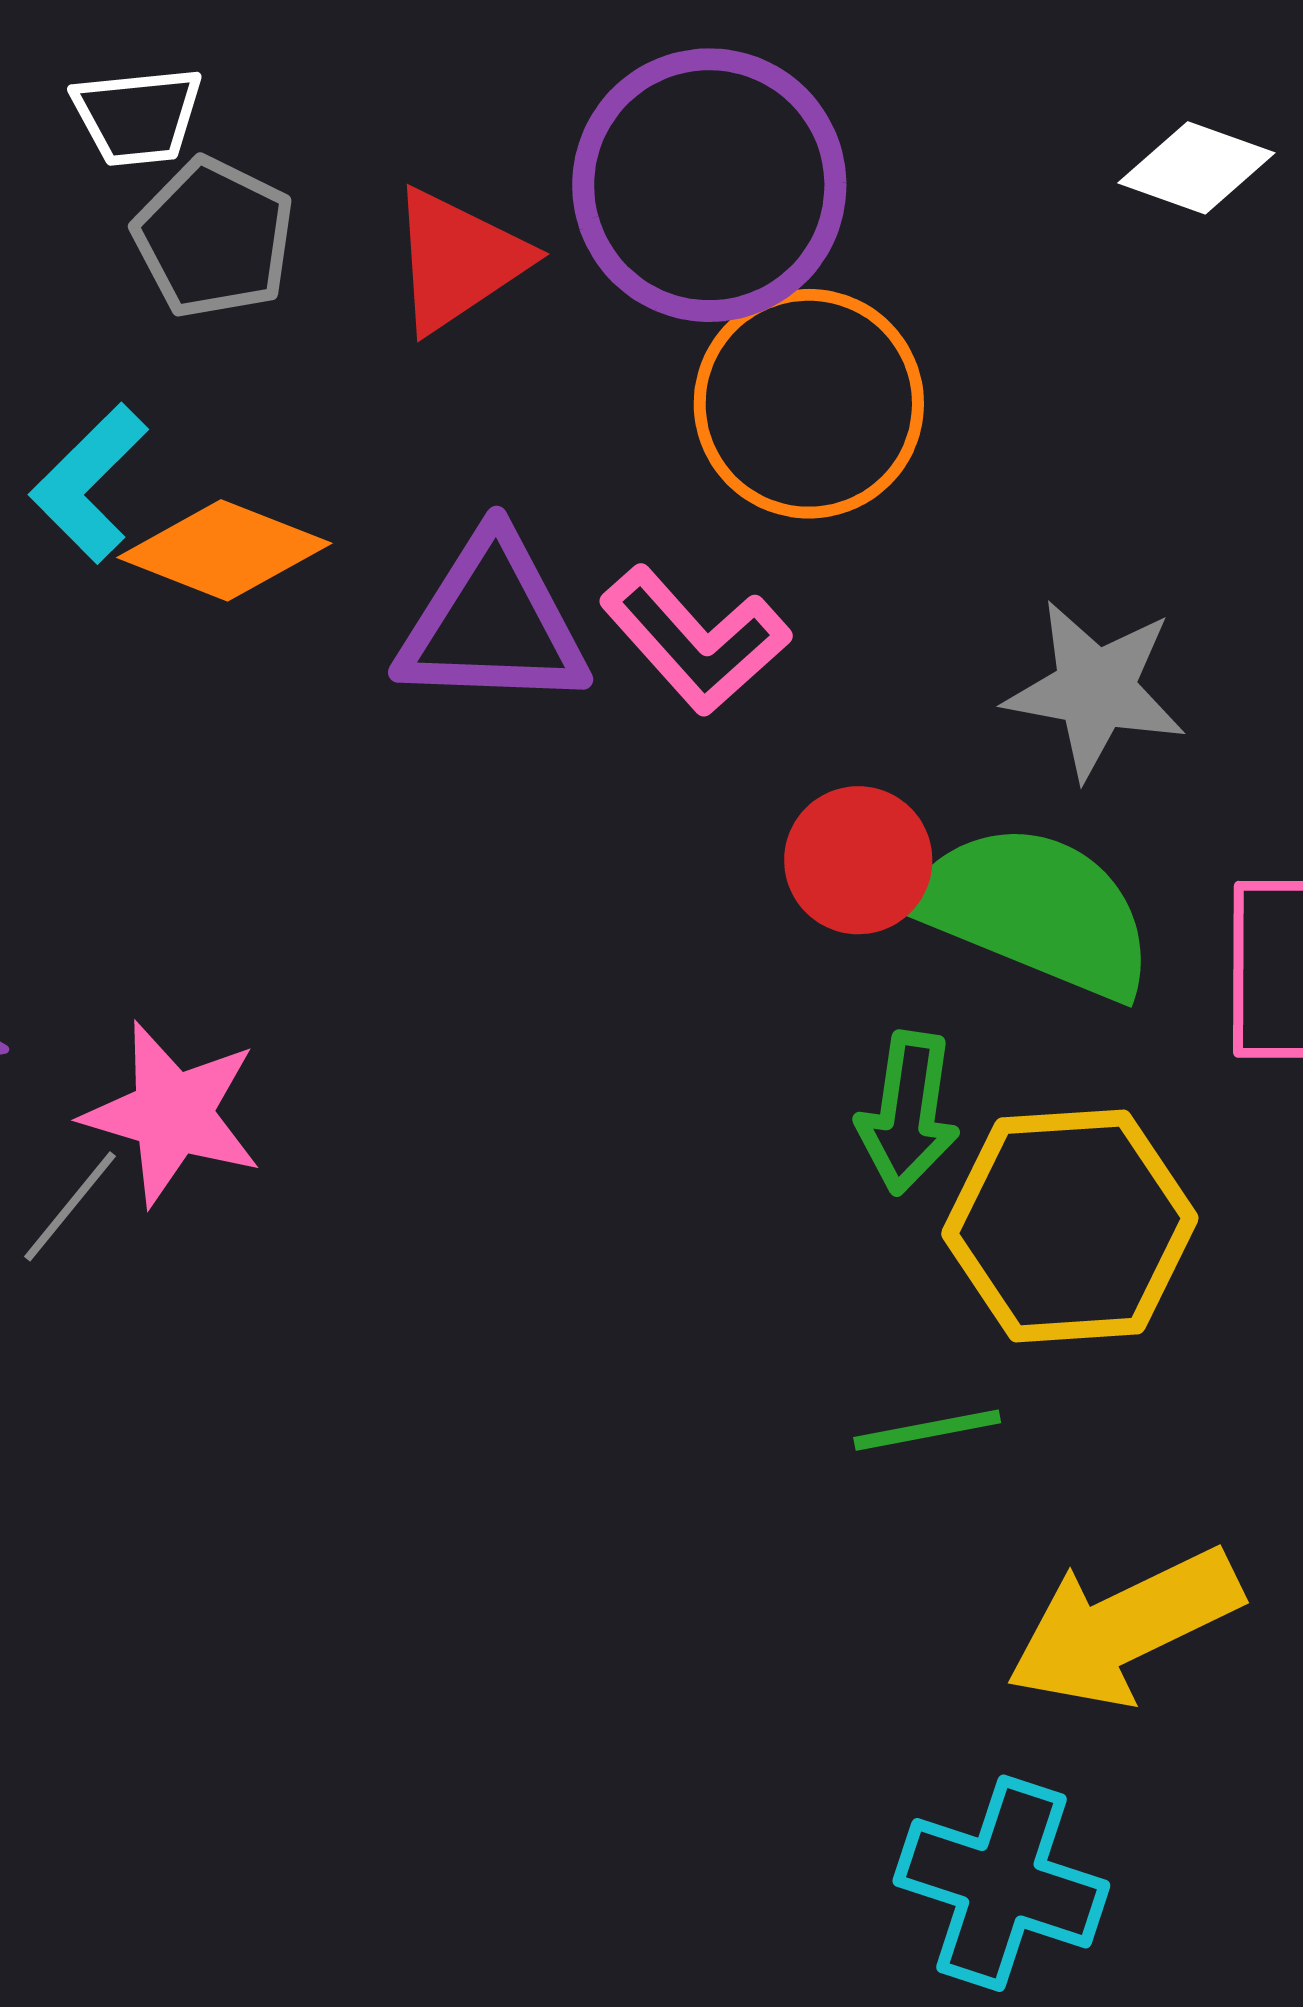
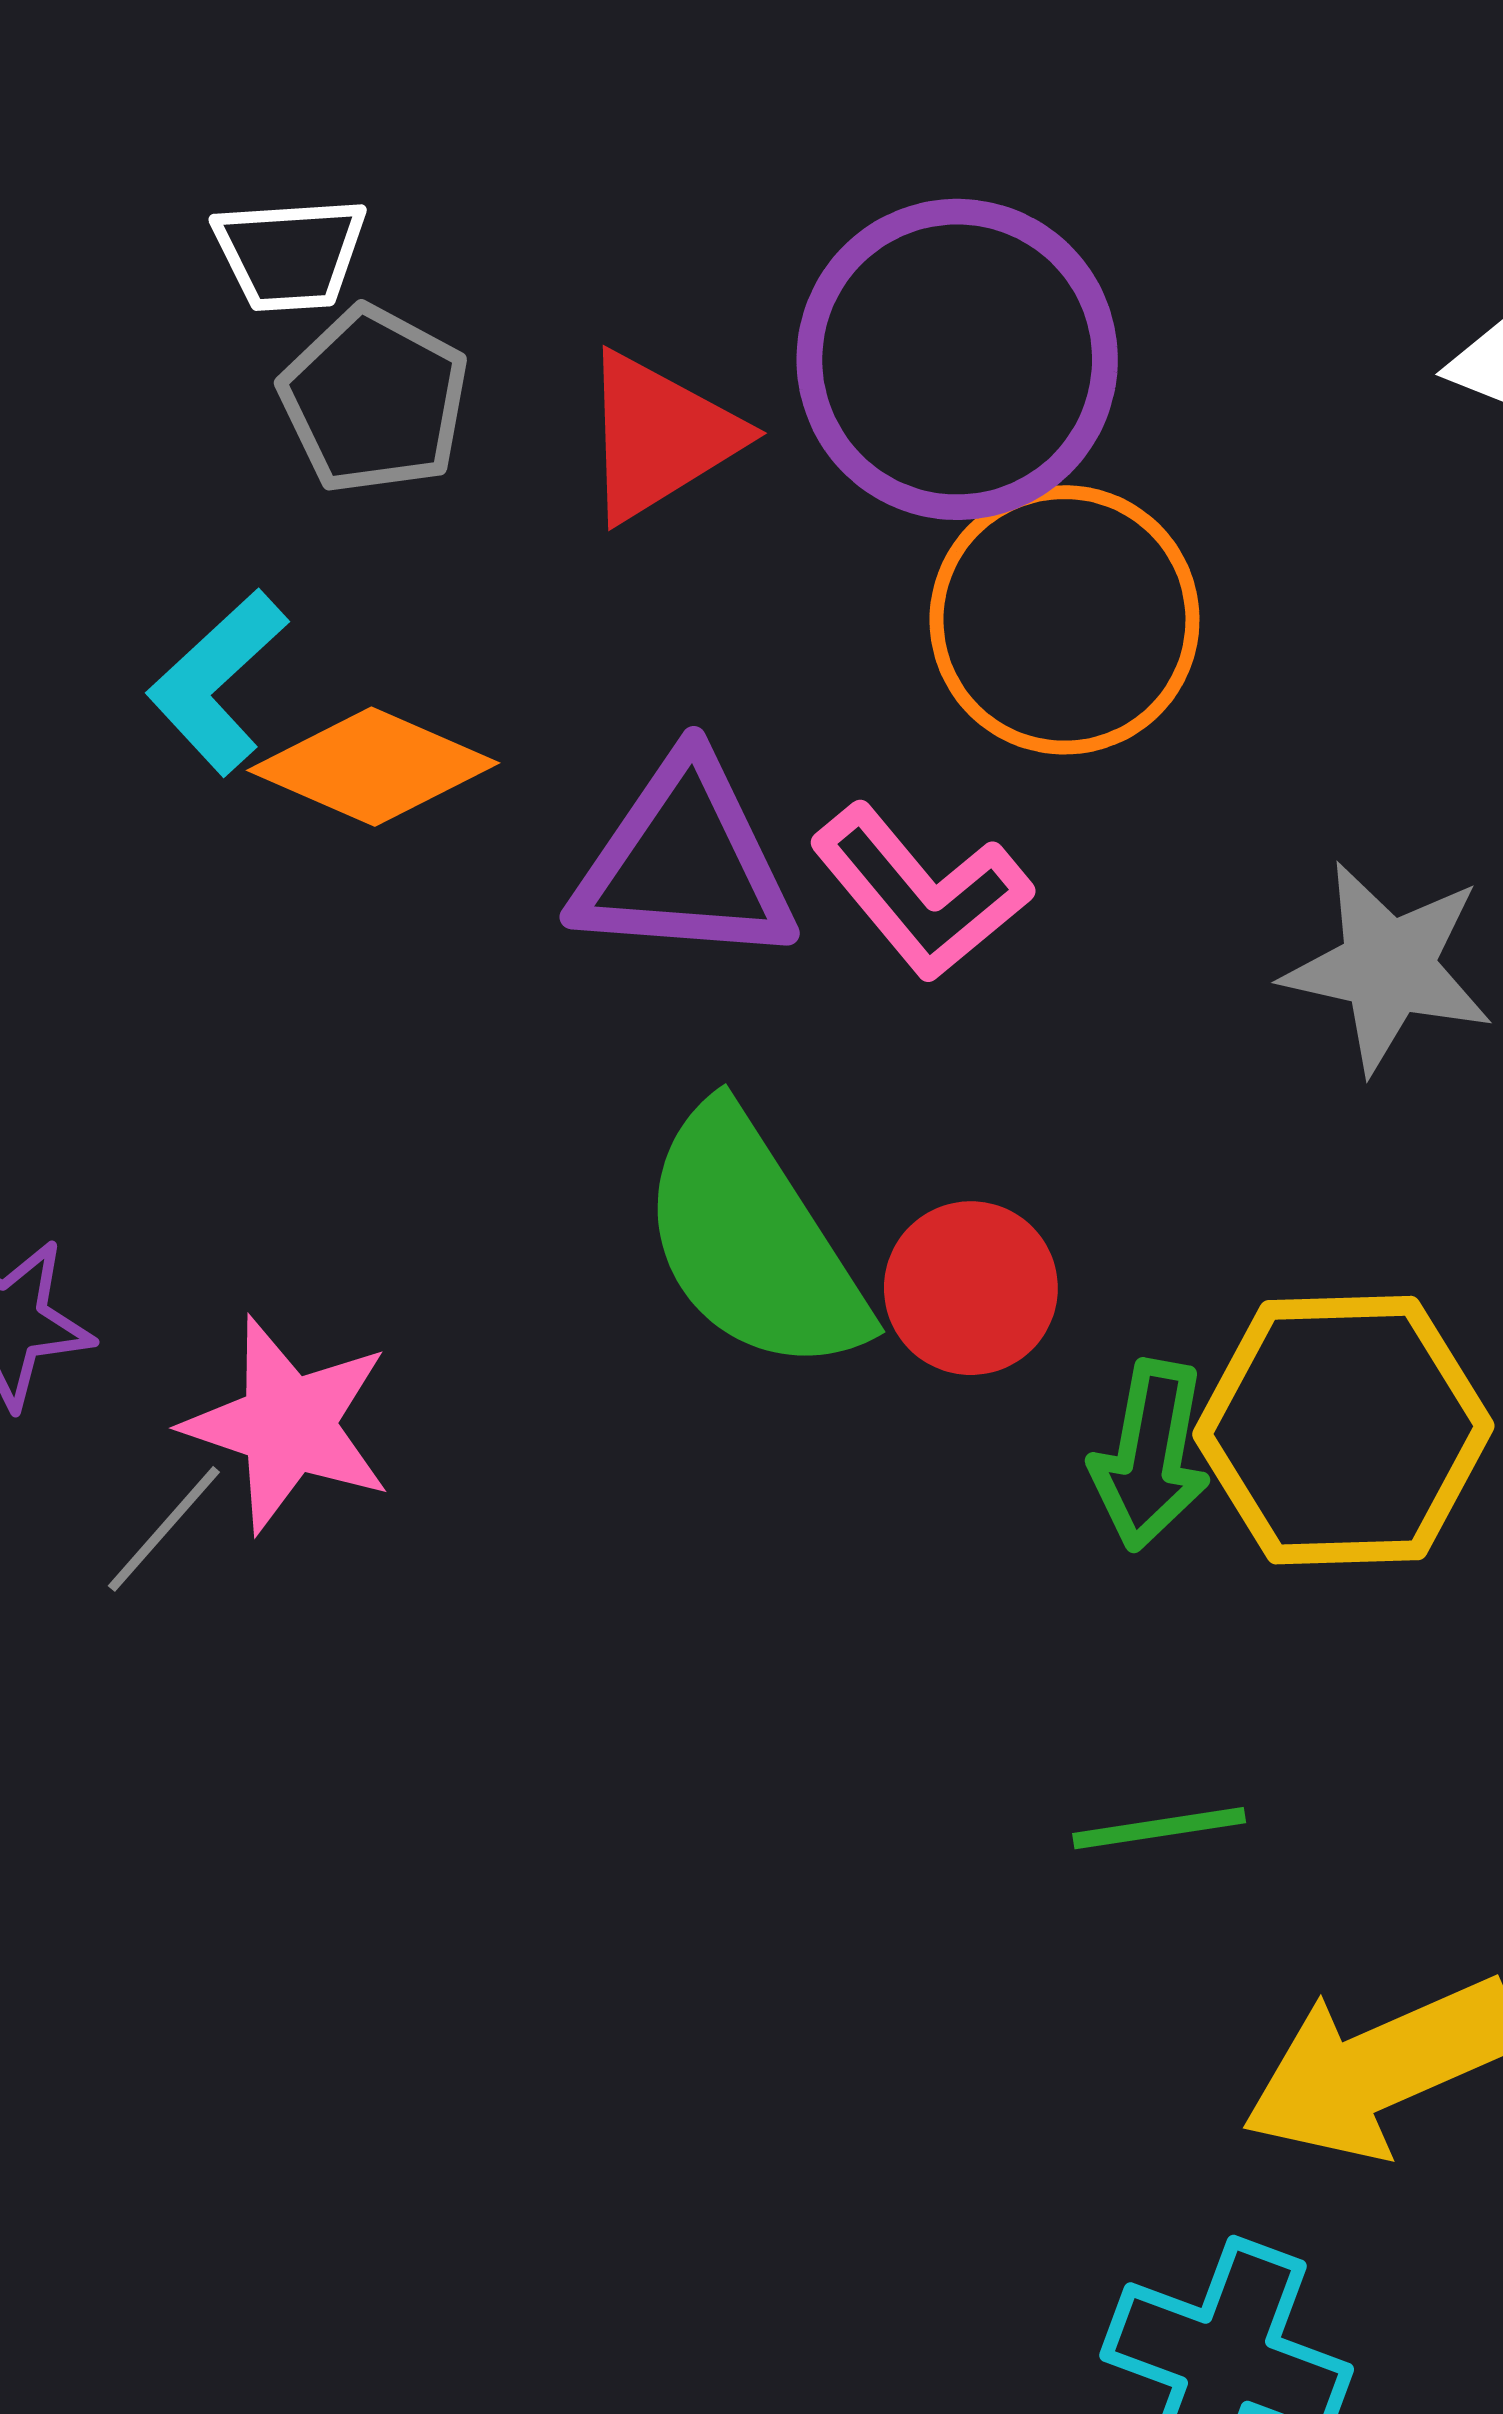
red circle: (858, 860) -> (971, 1288), moved
green semicircle: (1035, 911) -> (753, 1241), moved, turned -147
yellow hexagon: (1070, 1226) -> (1343, 1430), moved

